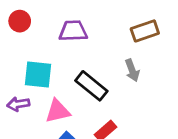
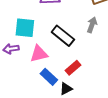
gray arrow: (132, 70) -> (92, 25), turned -140

